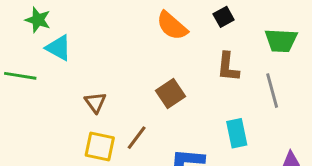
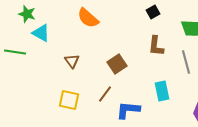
orange semicircle: (172, 26) -> (88, 18), moved
brown triangle: (95, 102) -> (72, 61), moved
brown line: (137, 138) -> (105, 94), moved

